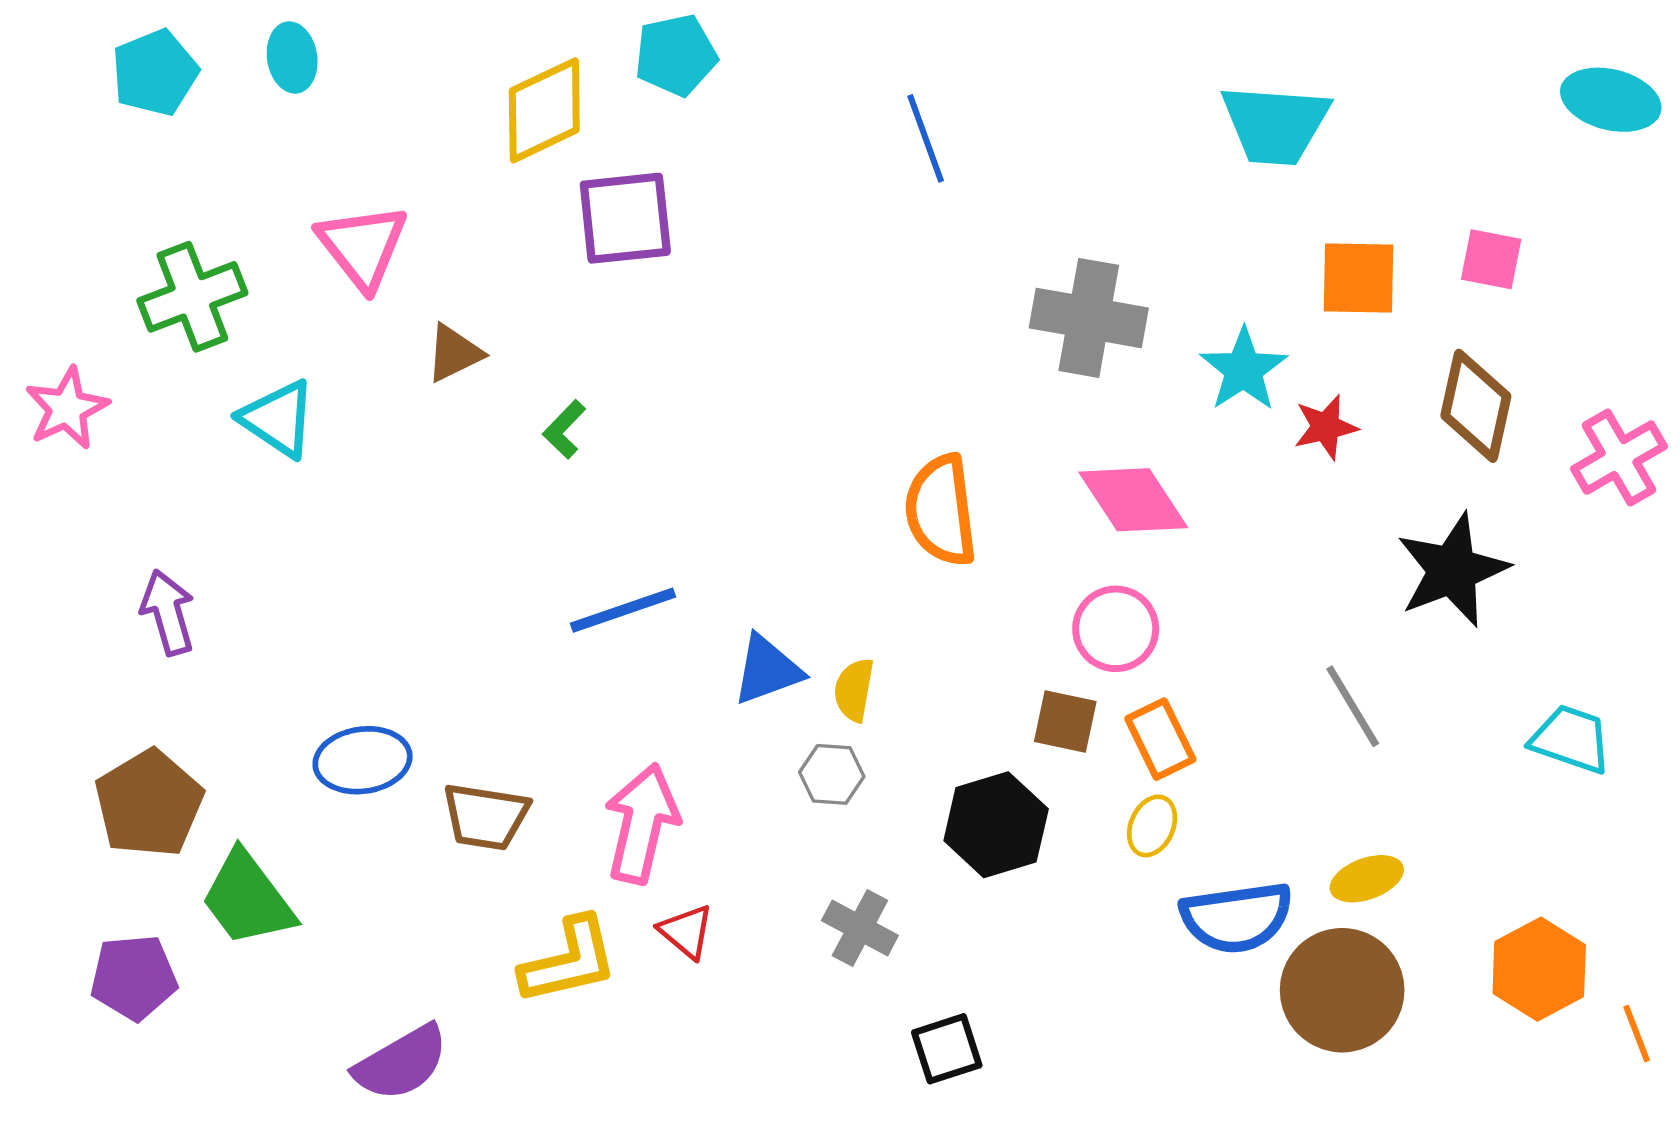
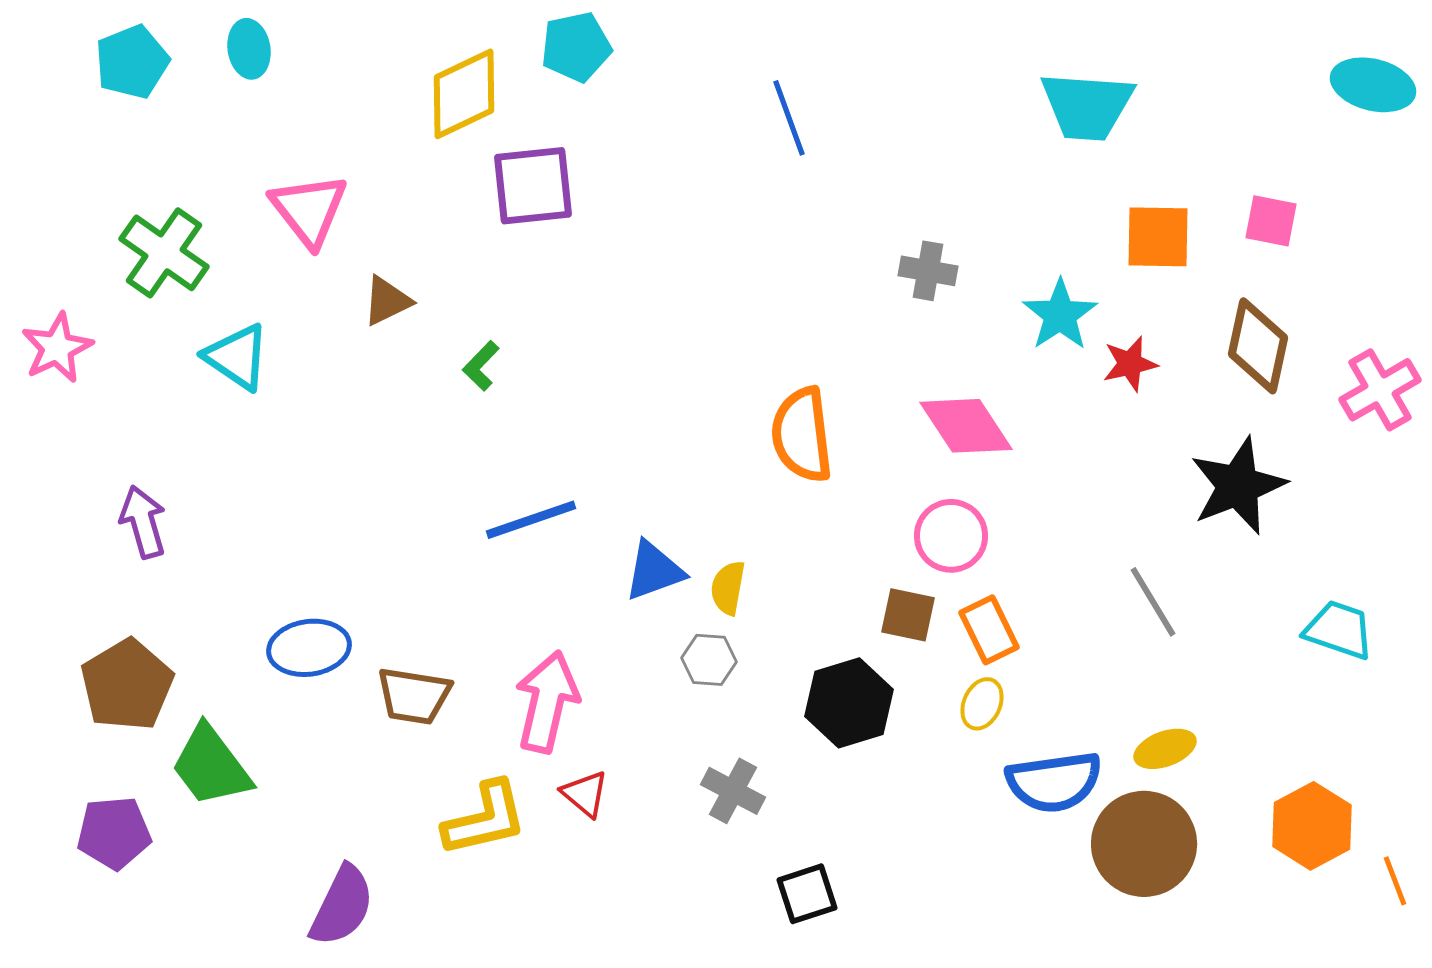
green cross: (192, 297) -> (164, 253), turned -34
gray cross: (1089, 318) -> (928, 271), size x0.6
purple semicircle: (401, 1063) -> (342, 906), turned -34

